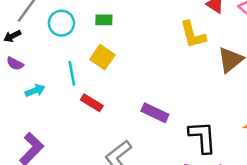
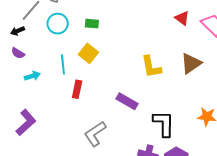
yellow L-shape: (193, 35) -> (151, 67), moved
red rectangle: (92, 103) -> (77, 89), turned 66

